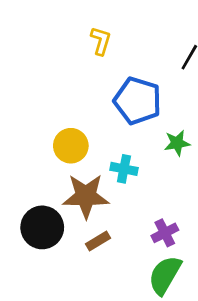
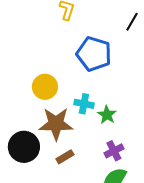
green star: (177, 143) -> (107, 115), moved, turned -30

